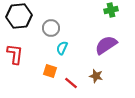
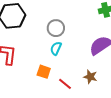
gray circle: (51, 28) -> (56, 28), moved

